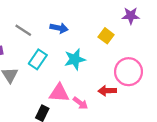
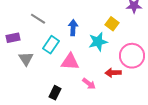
blue arrow: (59, 28) -> (73, 28), moved, turned -98
cyan star: (75, 59) -> (98, 42), moved
pink triangle: (59, 93) -> (70, 62), moved

